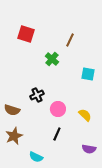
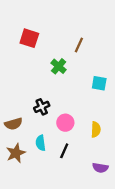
brown semicircle: (12, 110) -> (14, 124), turned -35
yellow semicircle: (85, 115) -> (96, 129), turned 48
cyan semicircle: (36, 157) -> (41, 143), moved, turned 56

